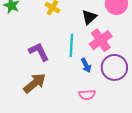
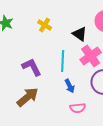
black triangle: (89, 17) -> (80, 34), turned -42
blue arrow: (86, 65) -> (70, 86), moved

